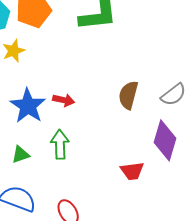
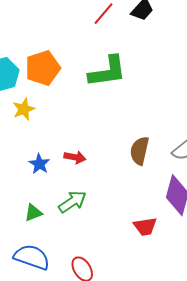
blue star: (28, 106) -> (39, 164), size x0.6
green arrow: (60, 144) -> (72, 202), turned 60

